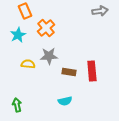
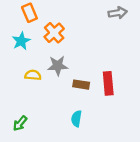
cyan semicircle: (65, 101) -> (76, 119), turned 112
green arrow: (17, 105) -> (20, 123), turned -128

